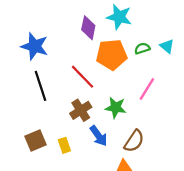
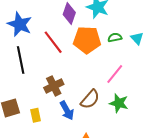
red line: (82, 77) -> (53, 42), moved
green star: (116, 108) -> (119, 103), moved
brown semicircle: (134, 141) -> (90, 99), moved

